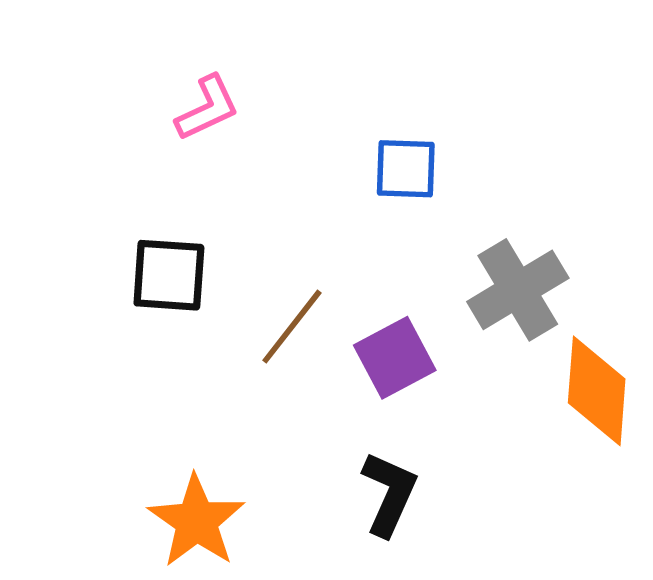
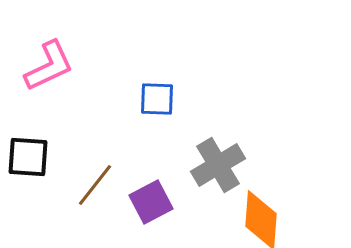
pink L-shape: (207, 108) -> (49, 66), size x1.4

